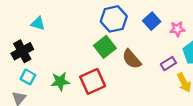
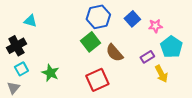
cyan square: (28, 77) -> (21, 69), turned 32
green star: (60, 81) -> (50, 73), turned 30
red square: (93, 81) -> (97, 80), moved

